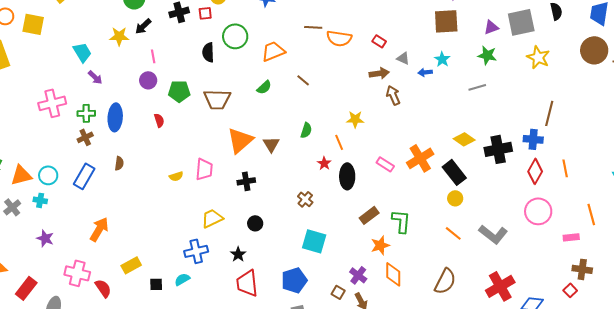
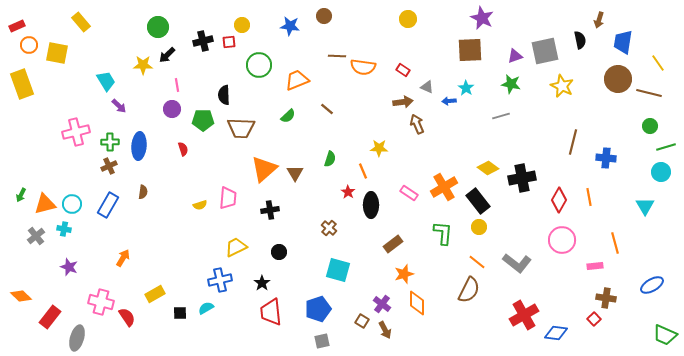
black semicircle: (208, 52) -> (224, 95), moved
blue cross: (533, 139) -> (606, 158), moved
green L-shape: (401, 221) -> (443, 233), moved
orange arrow: (99, 229) -> (123, 258), size x0.7
brown semicircle: (445, 281) -> (469, 290), moved

